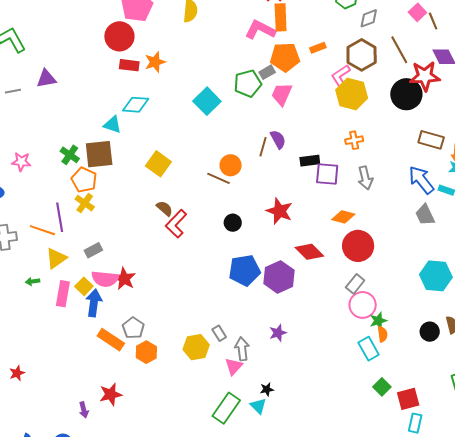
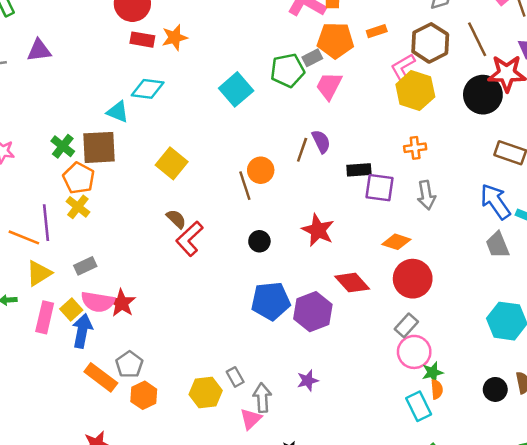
brown line: (218, 178) -> (245, 186), turned 45

